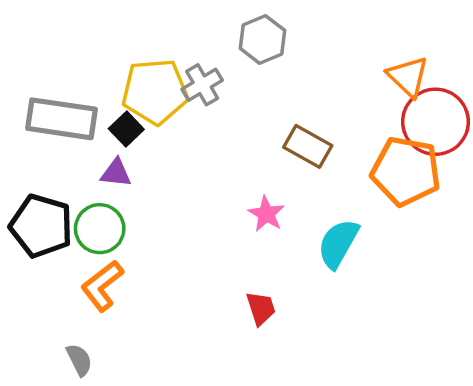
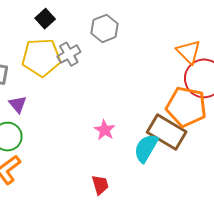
black square: (126, 129) -> (45, 19), moved
brown rectangle: (308, 146) -> (167, 132), moved, size x1.4
purple triangle: (116, 173) -> (18, 104), turned 42

